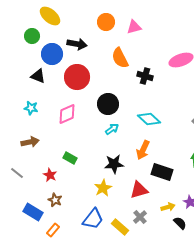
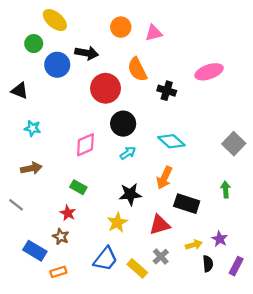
black triangle: (38, 76) -> (20, 91), moved
red circle: (77, 77) -> (105, 88), moved
pink diamond: (67, 114) -> (85, 145), moved
red star: (50, 175) -> (68, 213), moved
black semicircle: (180, 223) -> (208, 264), turned 40
orange rectangle: (53, 230) -> (58, 272), turned 32

